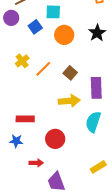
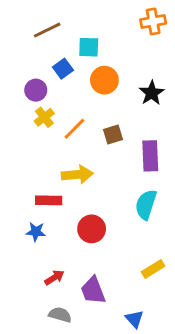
purple circle: (11, 18) -> (36, 90), moved
black star: (97, 33) -> (152, 93), moved
brown square: (70, 73) -> (113, 134), turned 32
yellow arrow: (69, 101) -> (77, 175), moved
red arrow: (36, 163) -> (54, 278), moved, turned -32

